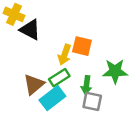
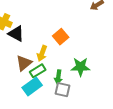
orange square: (82, 46) -> (61, 37), moved, turned 35
brown triangle: (34, 84) -> (24, 63), moved

